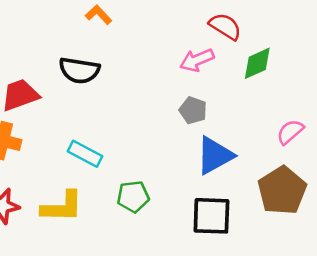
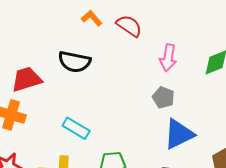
red semicircle: (225, 26) -> (129, 26), moved
pink arrow: (197, 60) -> (168, 58), turned -60

